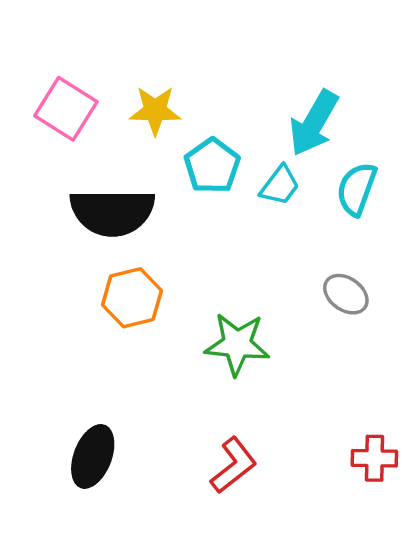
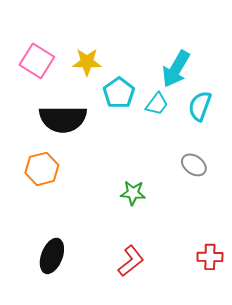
orange hexagon: (132, 298) -> (42, 169), moved
green star: (237, 344) -> (133, 193), size x0.7

